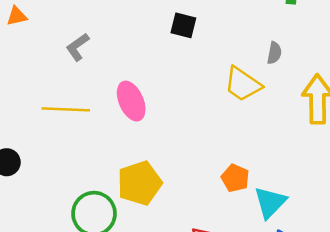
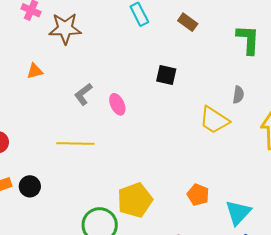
pink ellipse: (131, 101) -> (117, 104), moved, size x0.7
orange pentagon: (235, 178) -> (198, 195), moved

